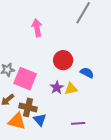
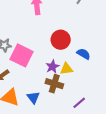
brown cross: (28, 107) -> (54, 84), moved
purple line: (78, 123) -> (79, 103), moved, turned -40

